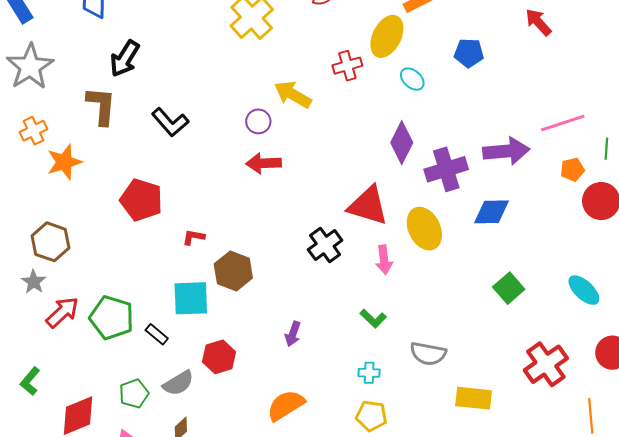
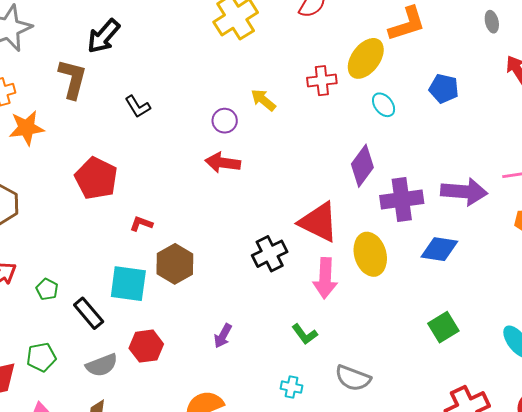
yellow arrow: (293, 95) -> (263, 100), size x0.7
black L-shape: (170, 122) -> (138, 107), size x0.7
pink arrow: (384, 260) -> (325, 278), size x1.4
green pentagon: (112, 318) -> (47, 289), size x0.5
black rectangle: (157, 334) -> (89, 313), size x1.4
green pentagon: (134, 394) -> (41, 357), moved

